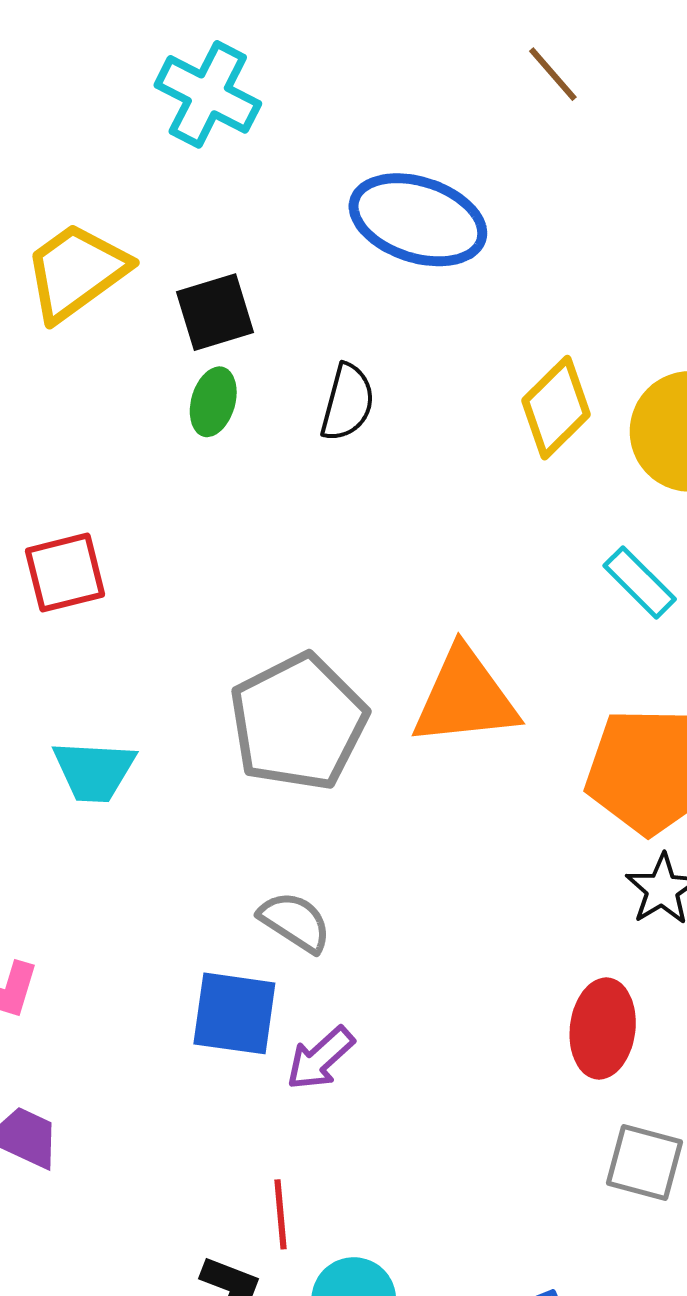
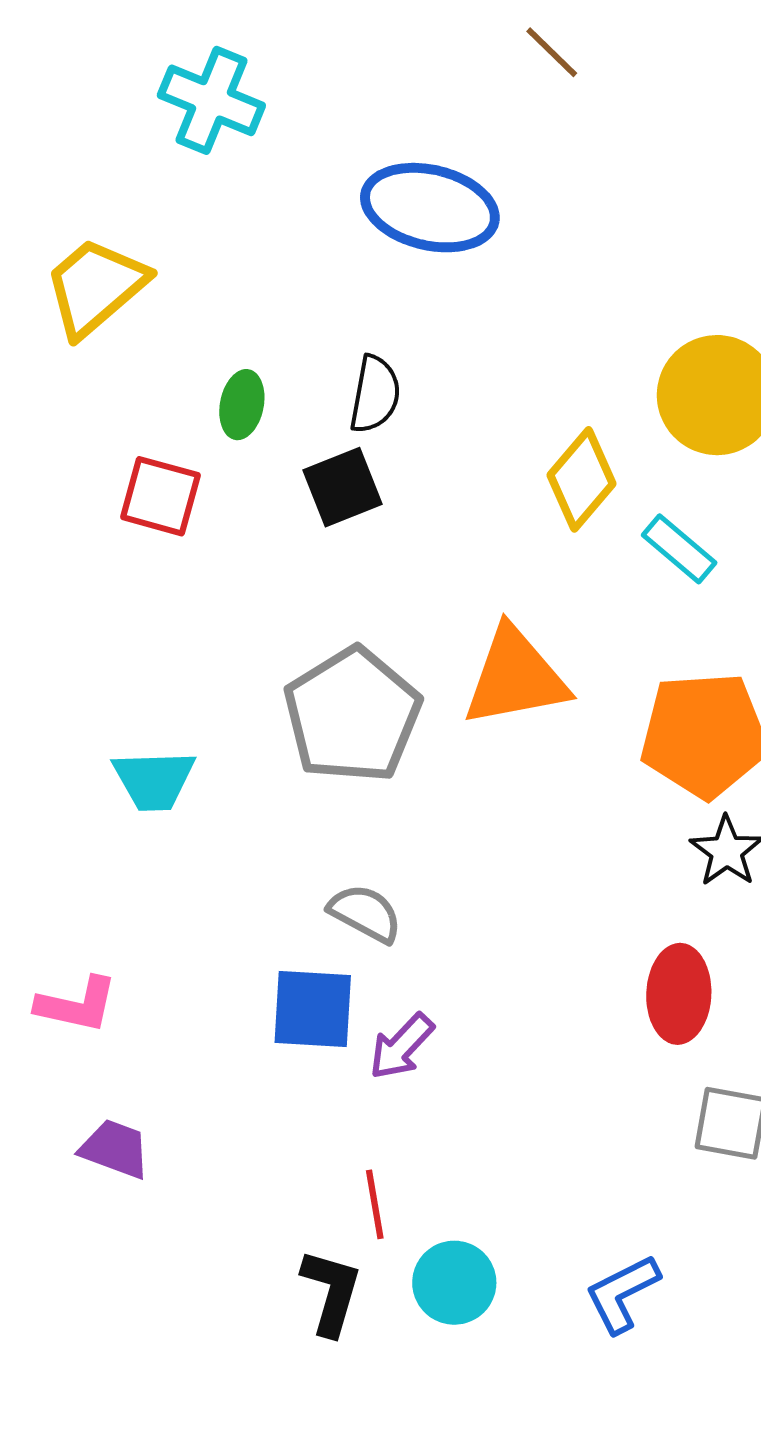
black square: (215, 312) -> (342, 487), moved
yellow diamond: (556, 408) -> (581, 479), moved
red square: (65, 573) -> (160, 496), moved, turned 34

